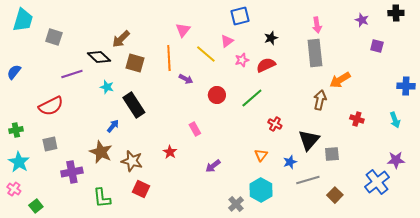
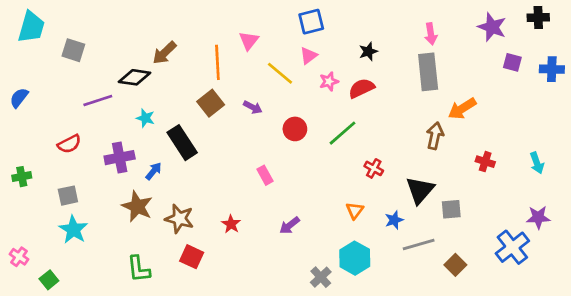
blue square: (240, 16) -> (311, 22), moved
purple star: (362, 20) -> (492, 27), size x1.5
black diamond: (99, 57) -> (135, 77), turned -35
orange line: (169, 58) -> (217, 62), moved
brown square: (135, 63) -> (211, 103), moved, turned 36
blue cross: (406, 86) -> (552, 69), moved
red semicircle: (51, 106) -> (69, 144), size x0.7
red star: (170, 152) -> (231, 224), moved
cyan star: (19, 162) -> (73, 230), moved
purple cross: (72, 172) -> (120, 158), moved

